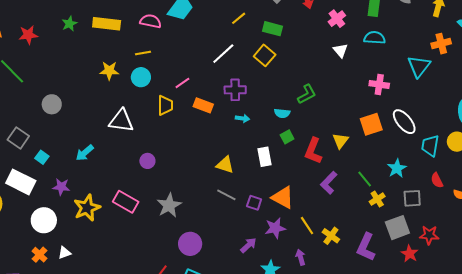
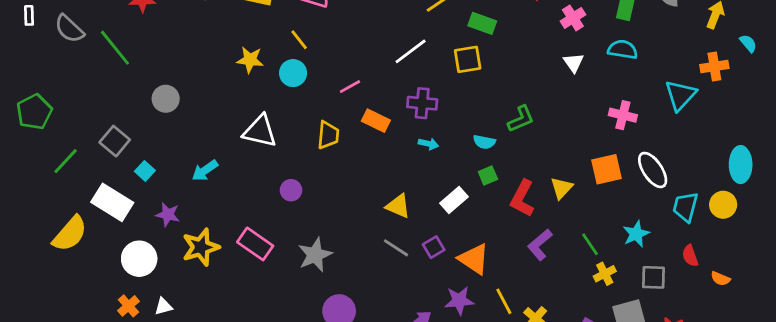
yellow line: (143, 53) -> (299, 40), turned 56
yellow square: (265, 55) -> (468, 59), turned 35
yellow trapezoid: (165, 105) -> (328, 135), moved
white rectangle: (265, 157) -> (454, 200), turned 54
purple square: (254, 203) -> (434, 247), moved, turned 35

